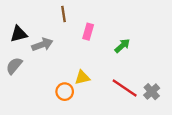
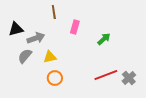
gray semicircle: (14, 66) -> (25, 56), moved
yellow triangle: (82, 77) -> (50, 57), moved
red line: (125, 88) -> (106, 75), turned -55

